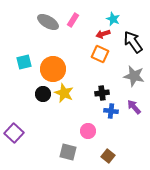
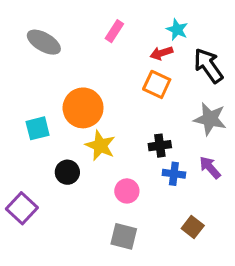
gray ellipse: (48, 22) -> (44, 42), moved
cyan square: (24, 62) -> (38, 128), moved
black circle: (43, 94) -> (67, 172), moved
pink circle: (88, 131) -> (127, 191), moved
gray square: (68, 152) -> (124, 236), moved
brown square: (108, 156) -> (193, 227), moved

